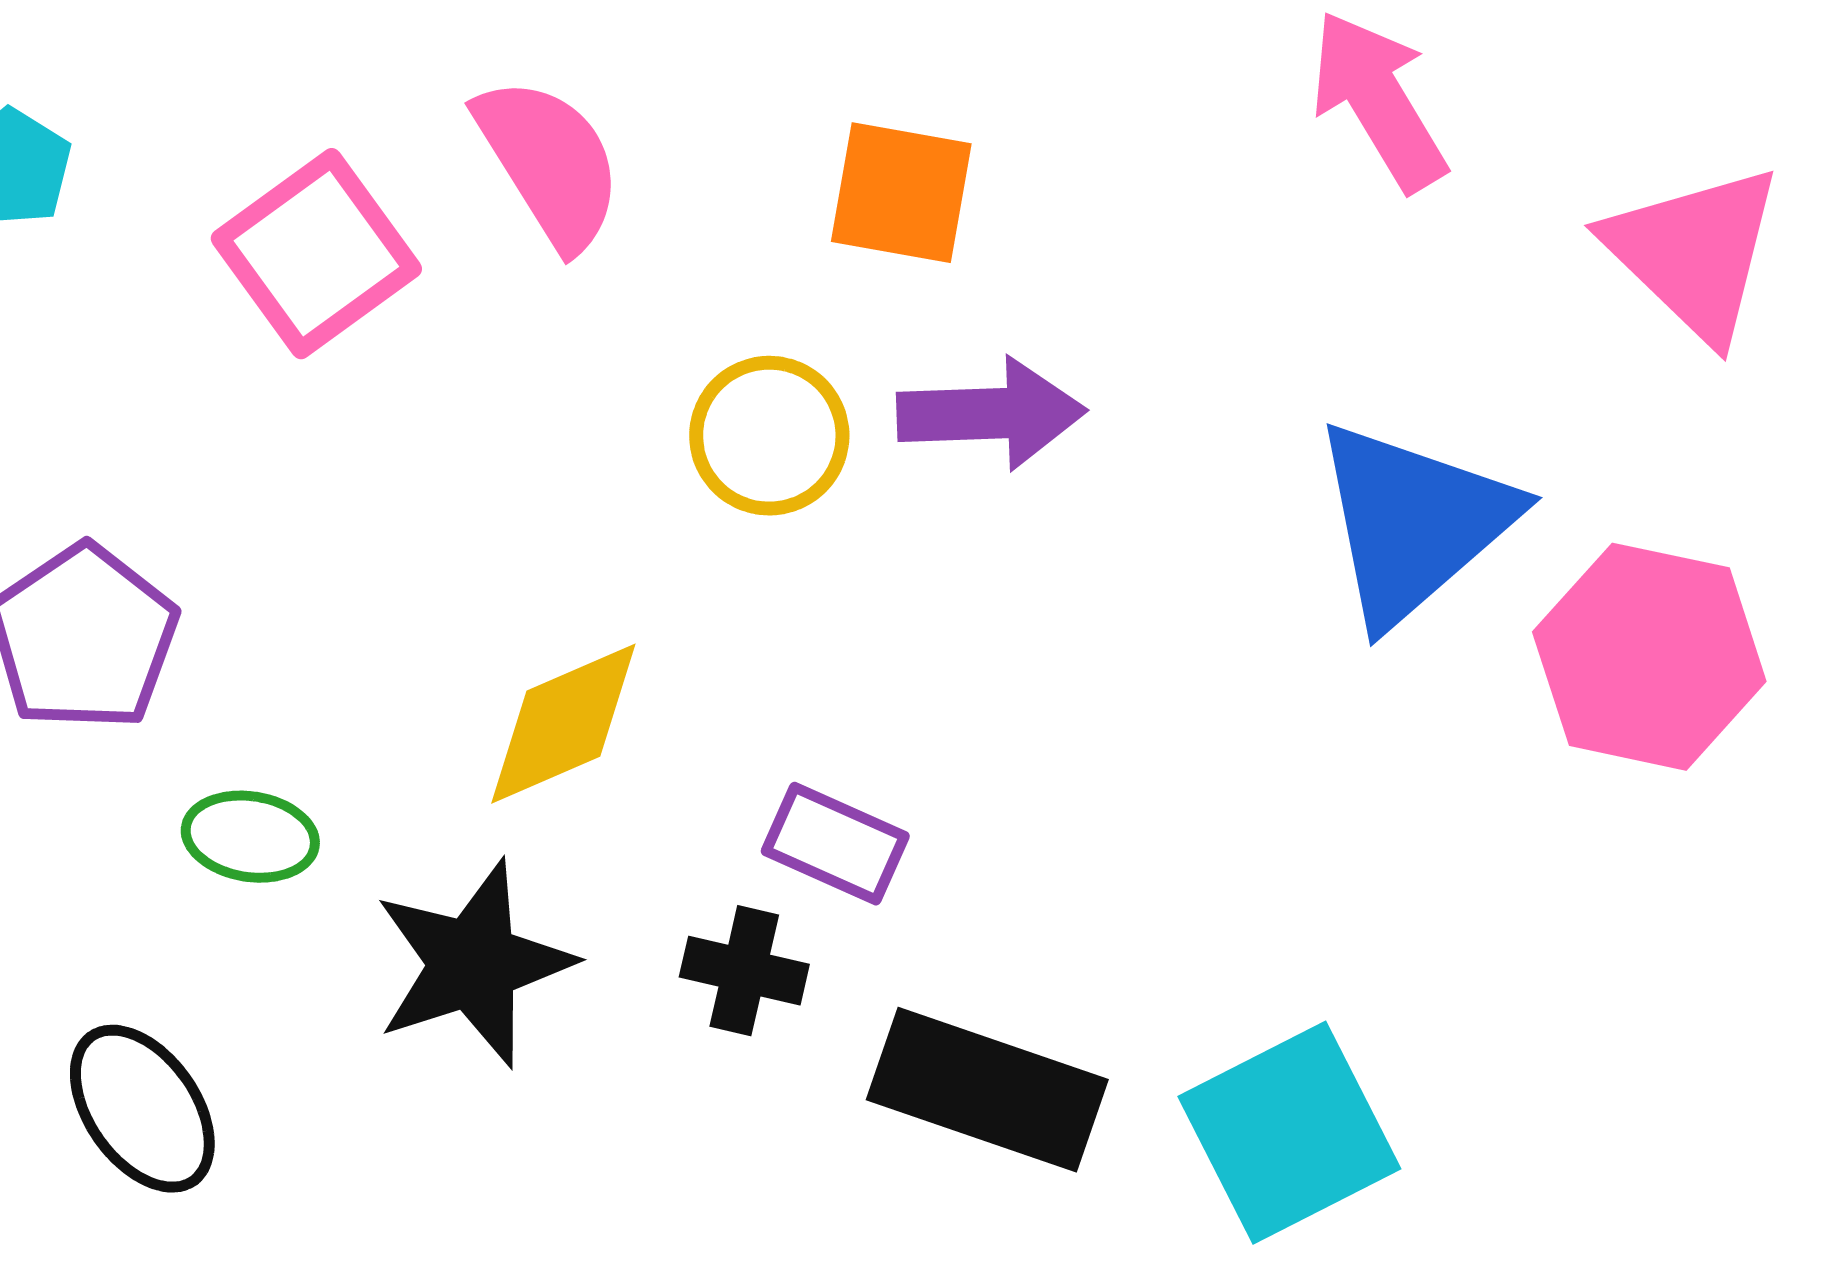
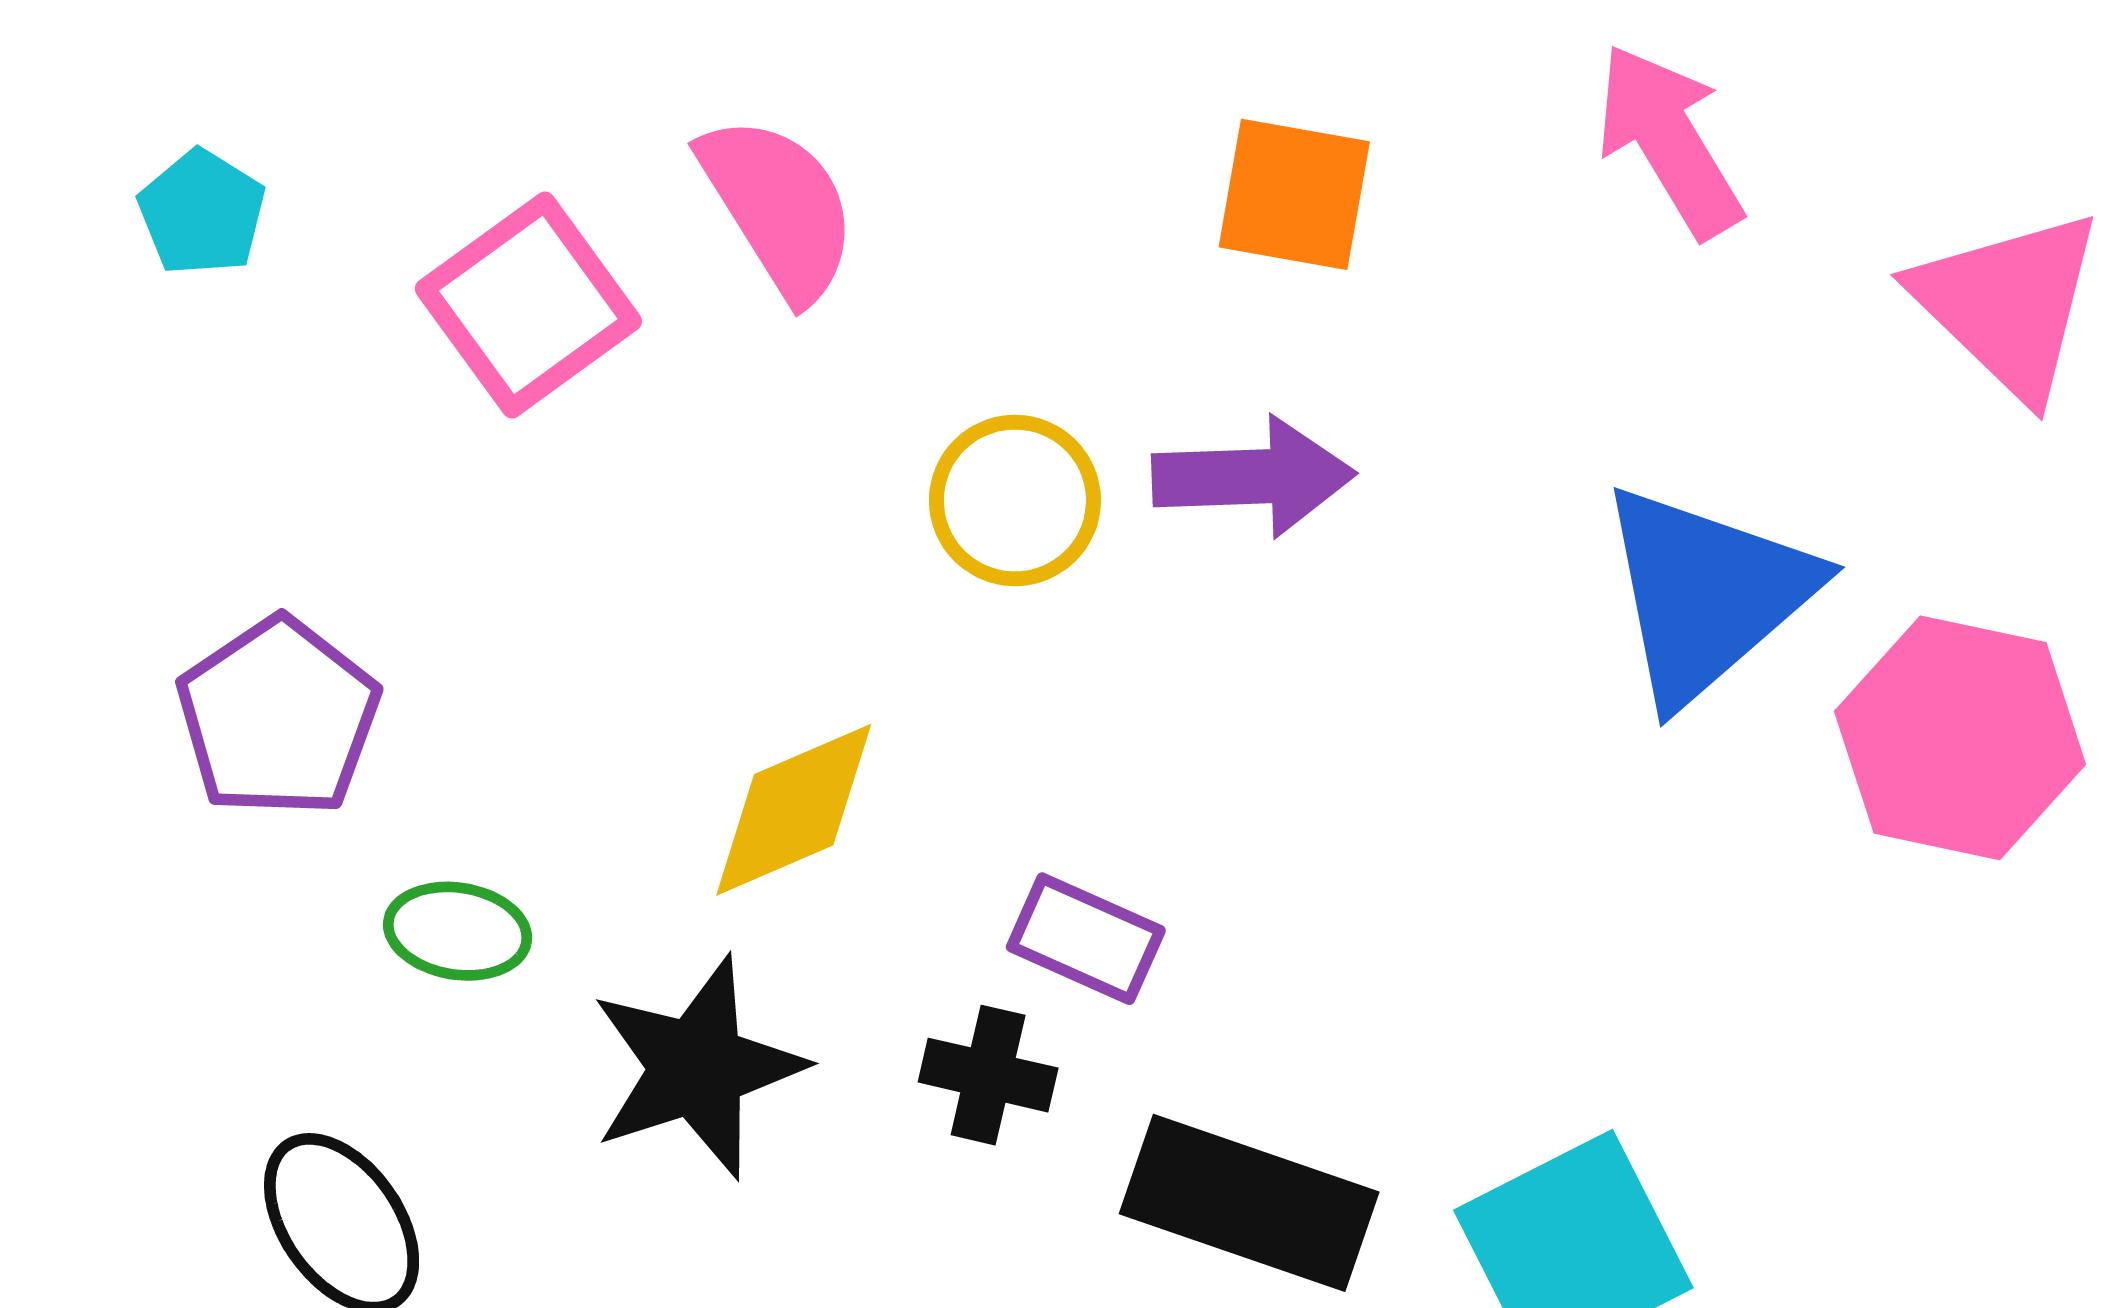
orange square: (901, 193) -> (1294, 194), moved

